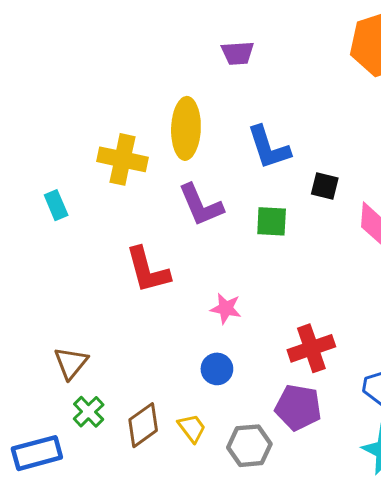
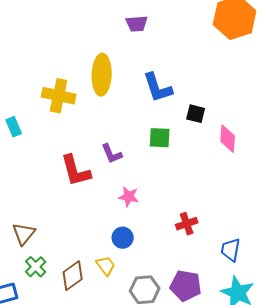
purple L-shape: (201, 205) -> (112, 154), moved, size x0.7
red cross: (311, 348) -> (187, 224), size x0.7
purple pentagon: (298, 407) -> (186, 286), moved
yellow trapezoid: (192, 428) -> (106, 266), moved

